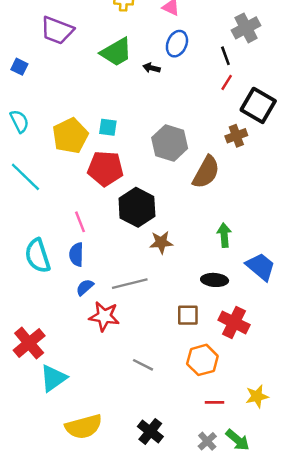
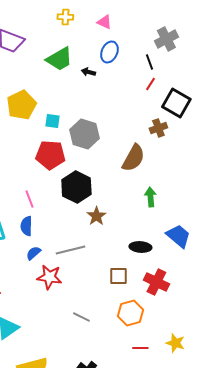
yellow pentagon: (70, 136) -> (21, 105), moved
gray hexagon: (170, 143) -> (84, 134), moved
green arrow: (224, 235) -> (150, 197), moved
brown star: (161, 242) -> (96, 216), turned -30
yellow star: (257, 396) -> (175, 343), turned 30

